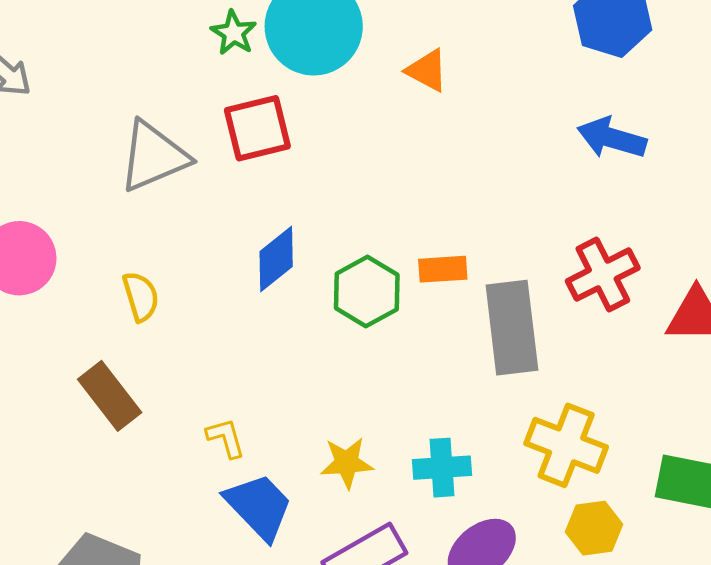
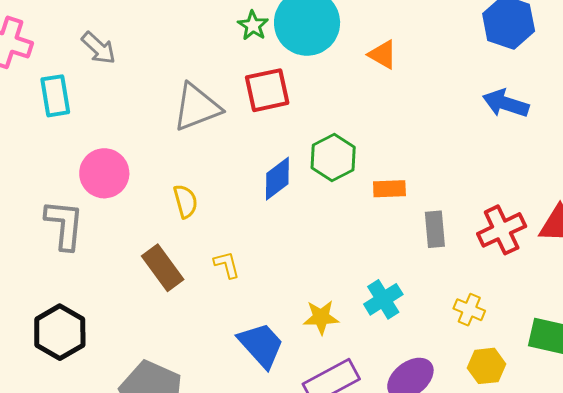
red cross: (603, 274) -> (502, 230), moved
green hexagon: (367, 292) -> (333, 157), moved
gray rectangle: (512, 328) -> (435, 229), size x0.6
yellow L-shape: (226, 438) -> (227, 265), moved
yellow cross: (566, 445) -> (469, 310), size x0.6
cyan cross: (442, 468) -> (383, 299), moved, turned -30

